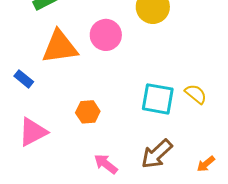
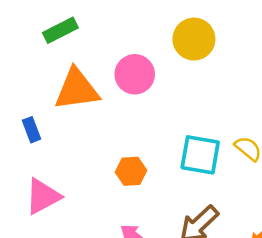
blue rectangle: (24, 79) -> (31, 130), turned 30
orange hexagon: (88, 112) -> (131, 171), moved

